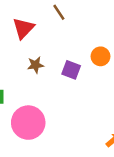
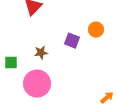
brown star: (36, 65) -> (41, 53), moved

